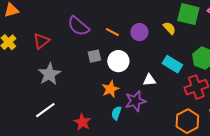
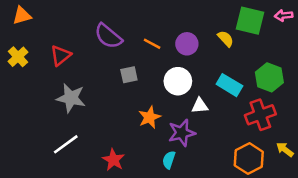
white circle: (118, 61) -> (178, 81), moved
gray star: (49, 74) -> (71, 98), turned -30
cyan semicircle: (116, 113) -> (169, 160), moved

